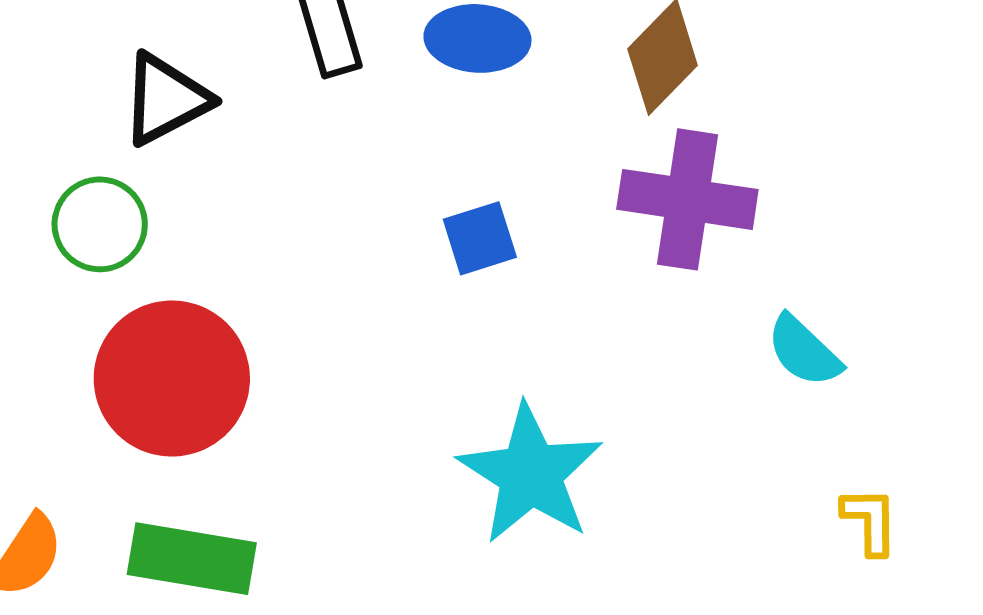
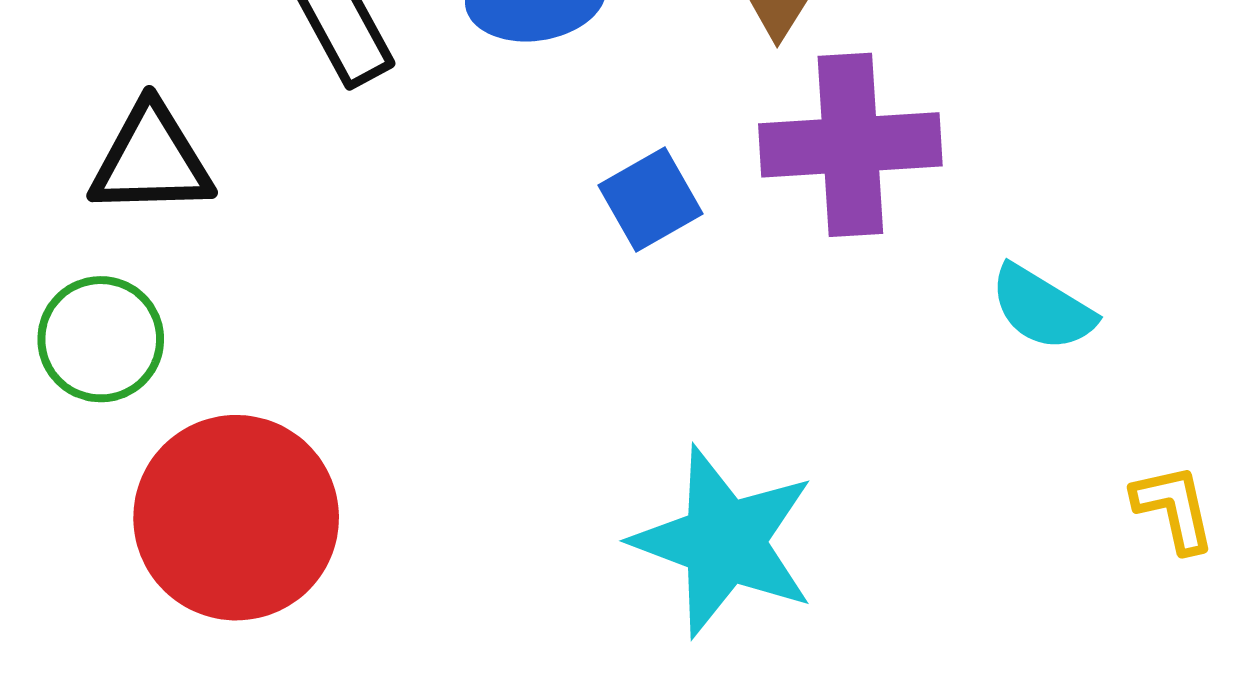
black triangle: (166, 99) -> (151, 160), turned 38
blue square: (480, 238) -> (651, 199), moved

